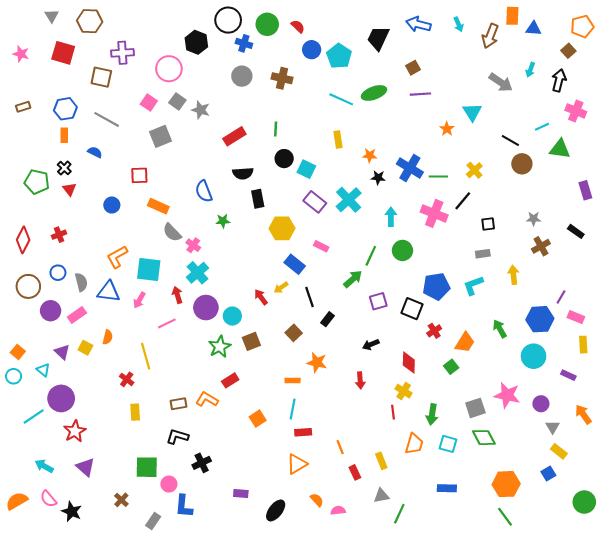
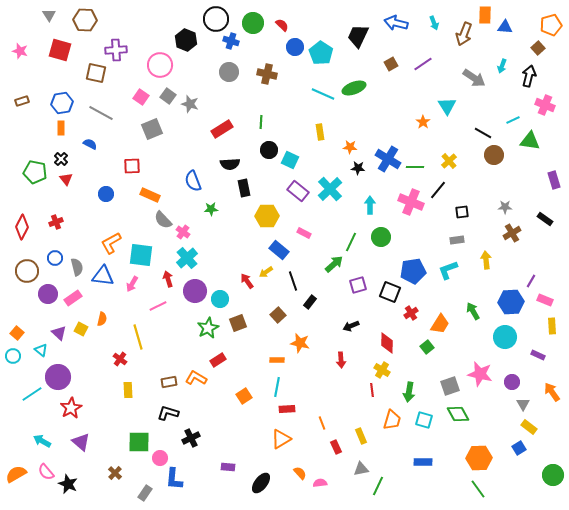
purple line: (420, 94) -> (423, 64), moved, turned -30

